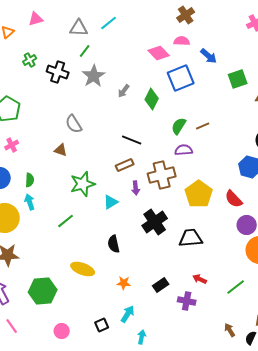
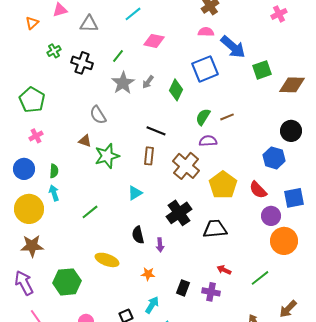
gray triangle: (79, 28) -> (89, 24), moved
green line: (85, 51) -> (118, 56), moved
pink diamond: (159, 53) -> (154, 41), moved, turned -35
blue arrow: (209, 56) -> (233, 47), size x1.5
gray star: (94, 76) -> (123, 83), moved
brown rectangle: (125, 165) -> (149, 156), turned -60
brown cross: (162, 175) -> (186, 166), turned -36
green star: (83, 184) -> (107, 156), moved
purple arrow: (136, 188) -> (160, 245), moved
black rectangle: (161, 285) -> (183, 288), moved, turned -35

